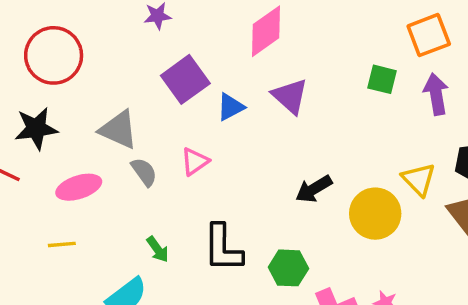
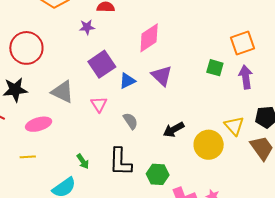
pink triangle: (195, 162) -> (99, 104), moved, turned -30
gray semicircle: (144, 172) -> (130, 121), moved

